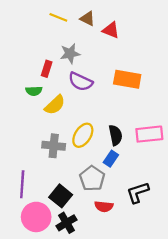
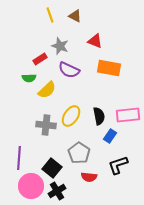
yellow line: (58, 17) -> (50, 15), turned 49
red triangle: (111, 30) -> (95, 41), moved
gray star: (70, 54) -> (60, 46), turned 30
red rectangle: (47, 69) -> (40, 59), turned 40
blue rectangle: (111, 159) -> (110, 136), moved

